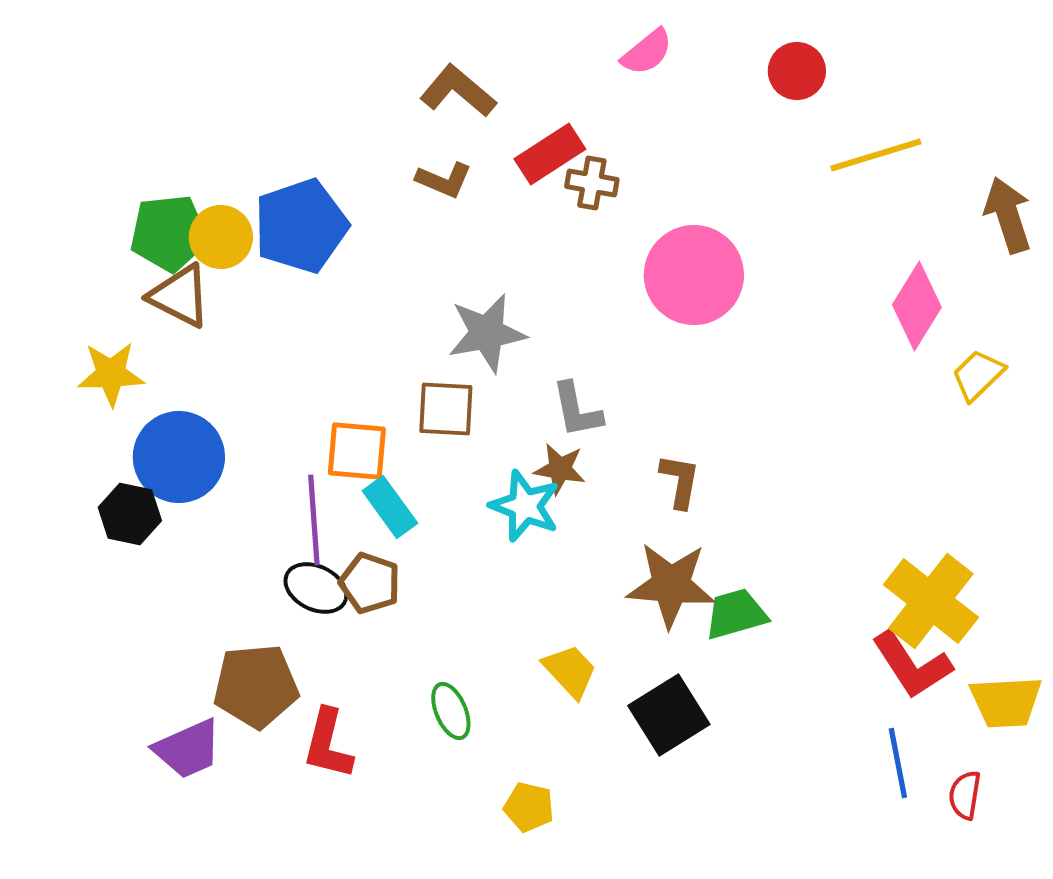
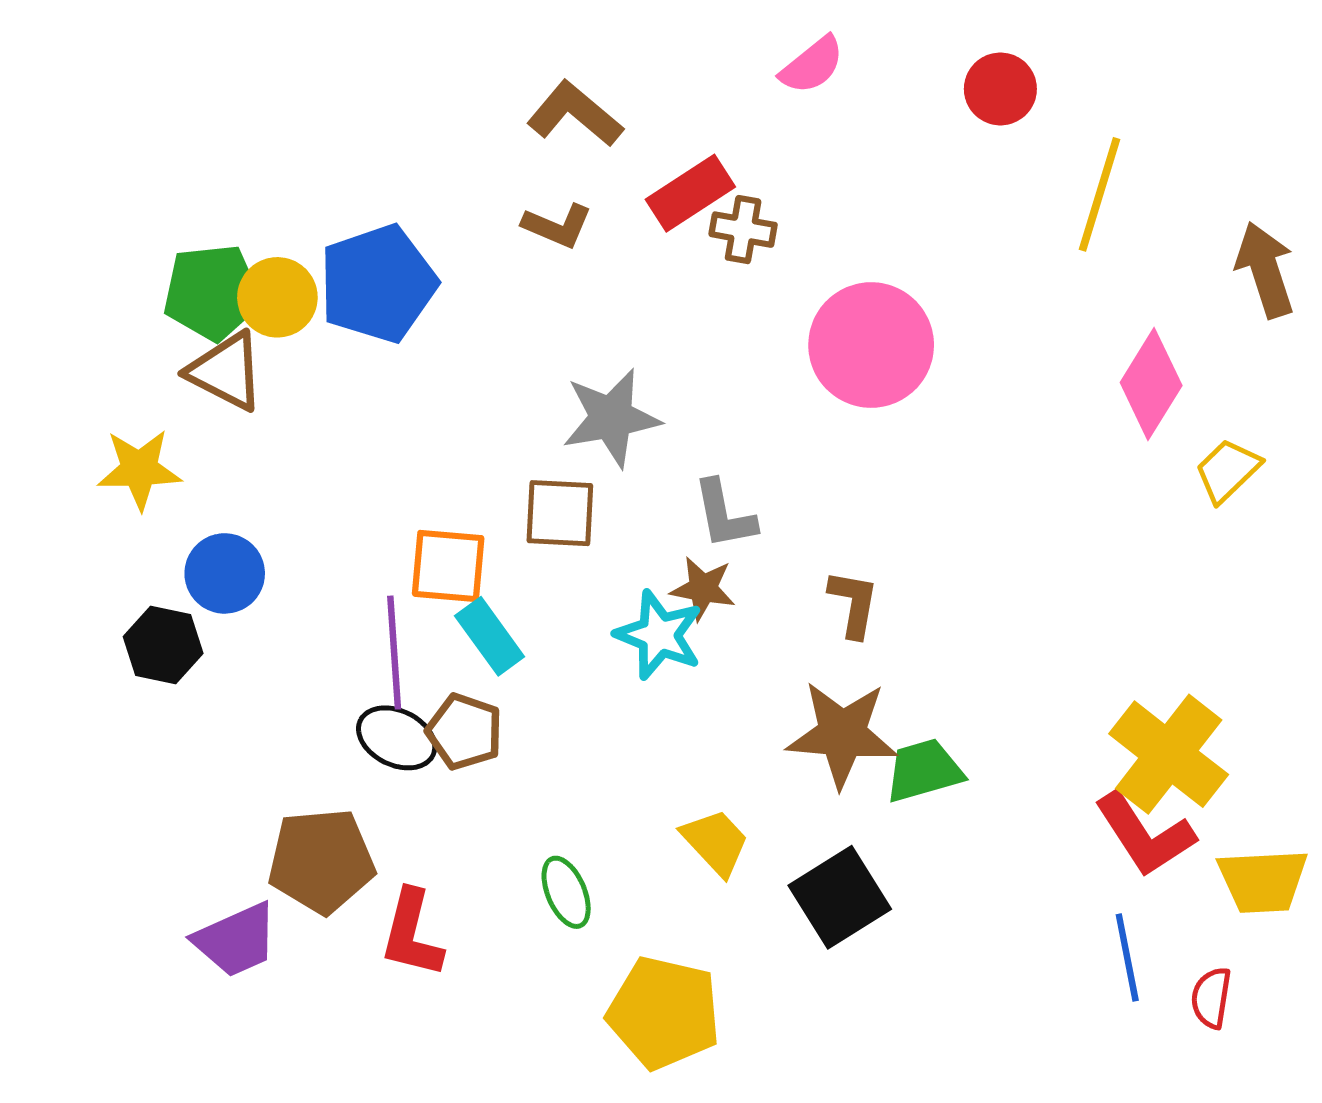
yellow line: (876, 155) -> (1100, 194), turned -56
blue circle: (179, 457) -> (225, 573), size x0.7
yellow pentagon: (529, 807) -> (664, 1013), size x1.8

